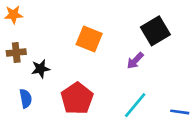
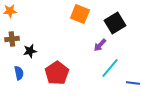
orange square: (89, 39) -> (80, 14), moved
cyan line: (135, 105) -> (110, 68), moved

